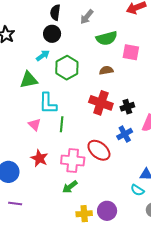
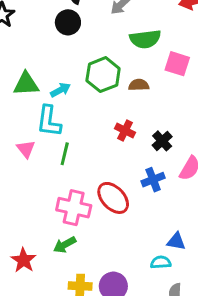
cyan arrow: (43, 56) -> (60, 90), moved
green hexagon: (67, 68) -> (103, 75), moved
red cross: (101, 103) -> (125, 131), size x0.6
black cross: (127, 107) -> (162, 141), turned -32
red star: (39, 158) -> (23, 260), moved
cyan semicircle: (137, 190) -> (161, 262), turned 136

